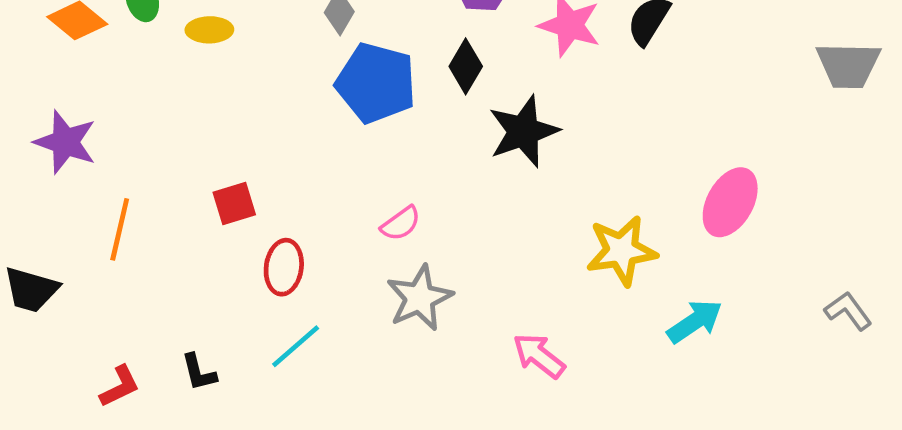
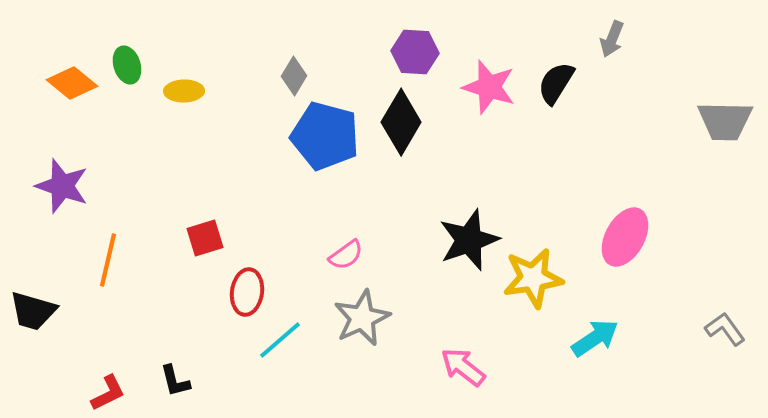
black diamond: (466, 66) -> (401, 122), size x1.4
black star: (524, 131) -> (469, 240), moved
cyan line: (296, 346) -> (280, 340), moved

